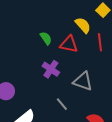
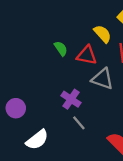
purple cross: (51, 69) -> (71, 99), moved
gray triangle: (83, 81) -> (103, 79), moved

